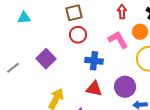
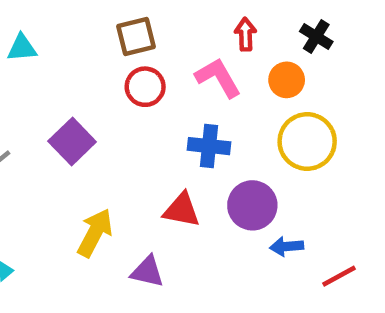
pink L-shape: (118, 40) -> (218, 78), moved
blue cross: (94, 61) -> (209, 146), moved

